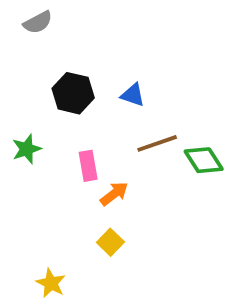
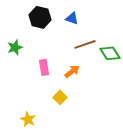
pink rectangle: (88, 166) -> (44, 67), moved
orange arrow: (114, 194) -> (72, 71), moved

